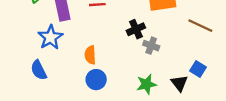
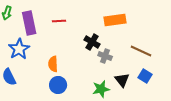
brown line: (200, 26) -> (141, 51), moved
black cross: (136, 29) -> (92, 42), turned -35
black triangle: (179, 83) -> (122, 80), moved

